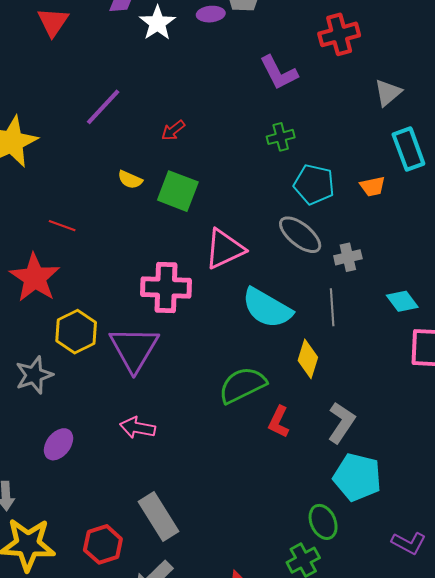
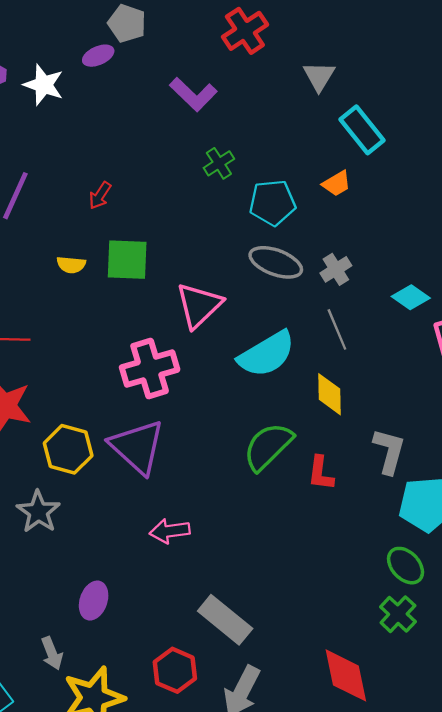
cyan semicircle: (267, 308) -> (267, 354), turned -42
purple ellipse: (58, 444) -> (94, 601), moved

